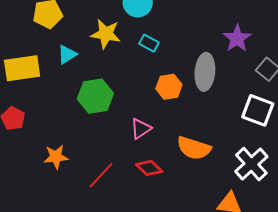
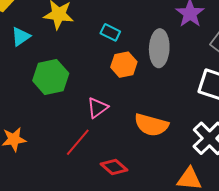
cyan rectangle: (149, 43) -> (110, 32), moved
red diamond: (149, 168) -> (114, 167), moved
red line: (101, 175) -> (78, 142), moved

